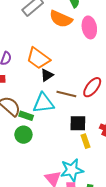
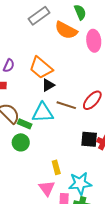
black square: (78, 123) -> (89, 139), moved
yellow rectangle: (85, 141) -> (56, 167), moved
cyan star: (72, 170) -> (80, 183), moved

